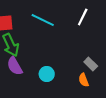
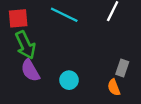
gray rectangle: (91, 64) -> (122, 68), turned 64

